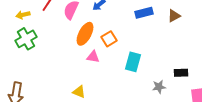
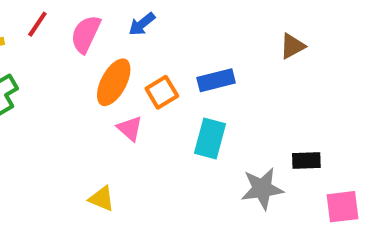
blue rectangle: (144, 13) -> (216, 80), moved
pink triangle: (93, 57) -> (130, 128), turned 32
gray star: (159, 87) -> (262, 189), size x1.5

